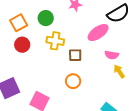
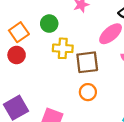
red circle: (22, 45) -> (17, 55), moved
brown square: (75, 55) -> (87, 62), size x1.5

